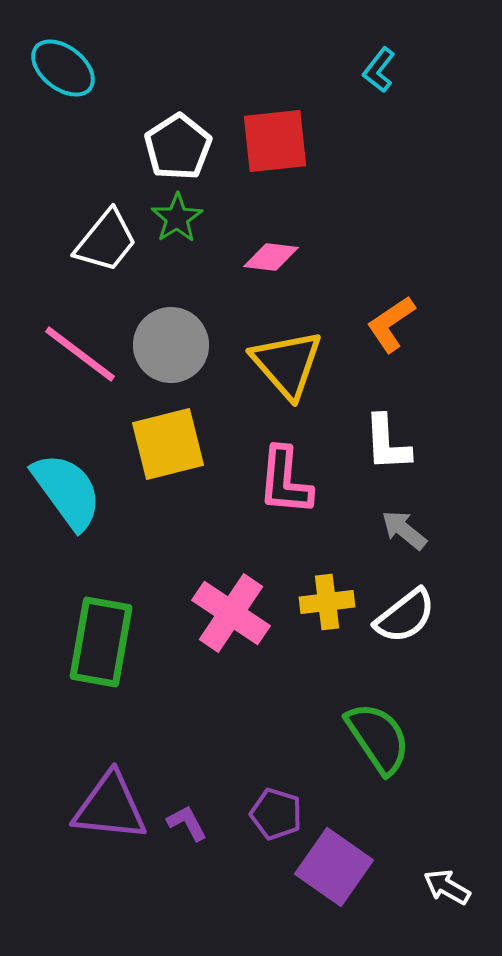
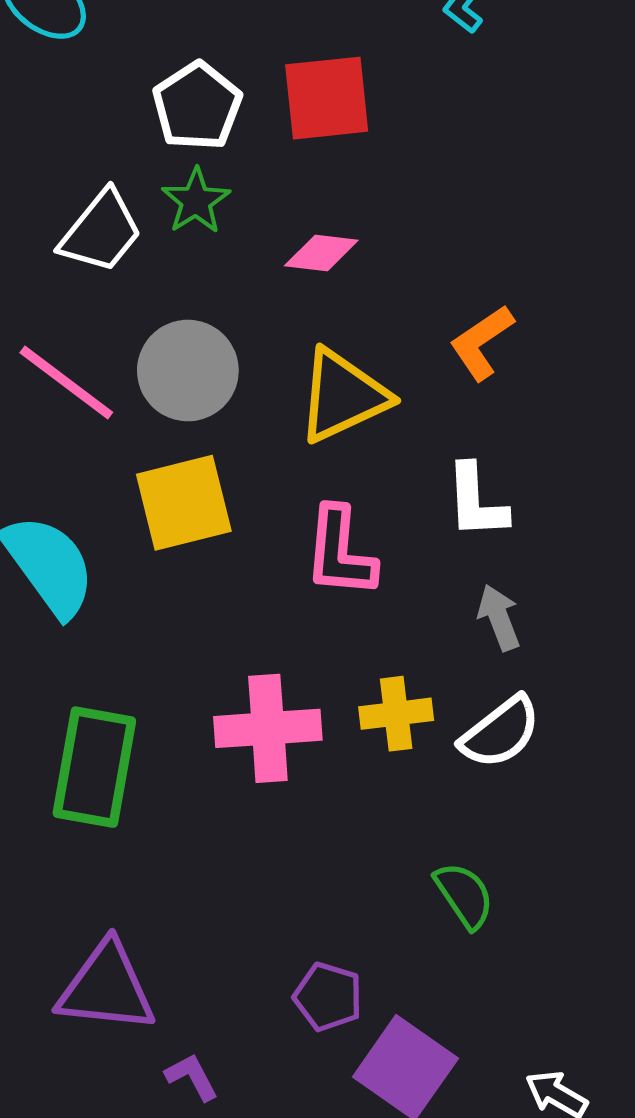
yellow triangle: (287, 364) -> (343, 396), turned 46
gray arrow: (404, 530) -> (499, 618), turned 30
pink cross: (231, 613) -> (268, 728), turned -38
green semicircle: (378, 738) -> (464, 895), size x0.7
purple L-shape: (187, 823) -> (192, 1077), moved

